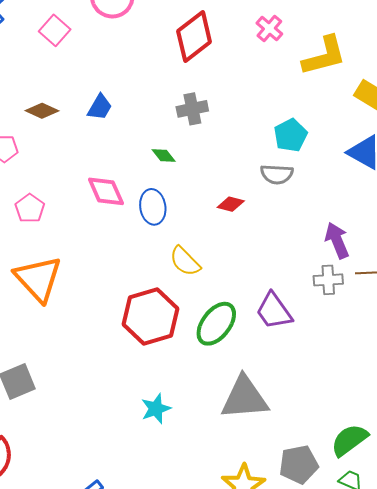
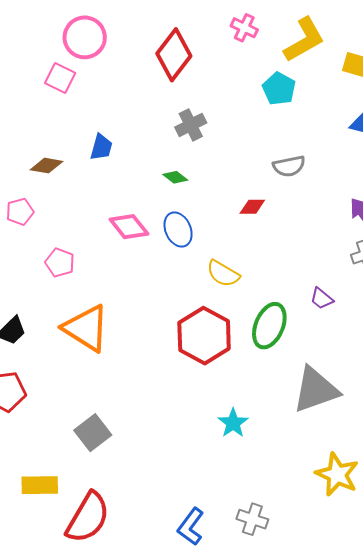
pink square: (55, 30) -> (60, 78), moved
cyan pentagon: (291, 135) -> (279, 89), moved
purple trapezoid: (274, 311) -> (322, 299), size x0.6

